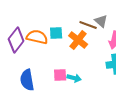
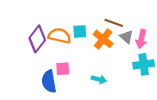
gray triangle: (101, 21) -> (127, 37), moved
pink square: (60, 75) -> (63, 69), moved

